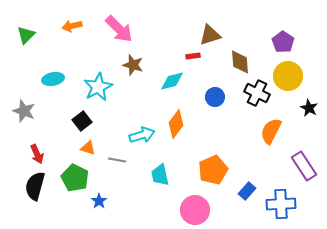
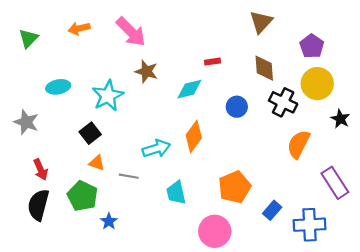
brown triangle: (210, 35) -> (261, 22), moved, turned -30

